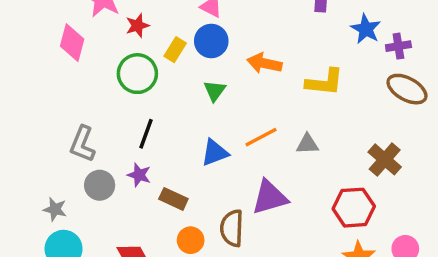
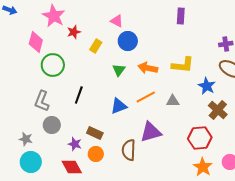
blue star: (366, 29) -> (207, 86), moved
blue circle: (211, 41) -> (128, 41), moved
orange arrow: (264, 63) -> (148, 68), moved
green circle: (137, 74) -> (53, 65), moved
purple star: (139, 175) -> (75, 144), moved
orange circle: (191, 240) -> (96, 154), moved

